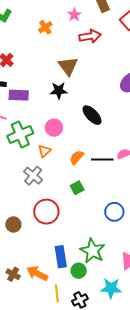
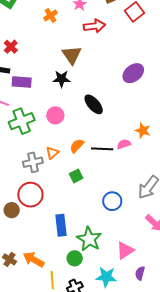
orange triangle: (44, 151) -> (52, 153), moved
gray cross: (33, 176) -> (33, 162), turned 36
red circle: (46, 212) -> (30, 195), moved
blue rectangle: (61, 257) -> (61, 225), moved

